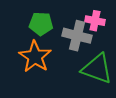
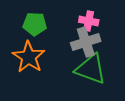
gray cross: (77, 36) -> (86, 42), moved, turned -32

